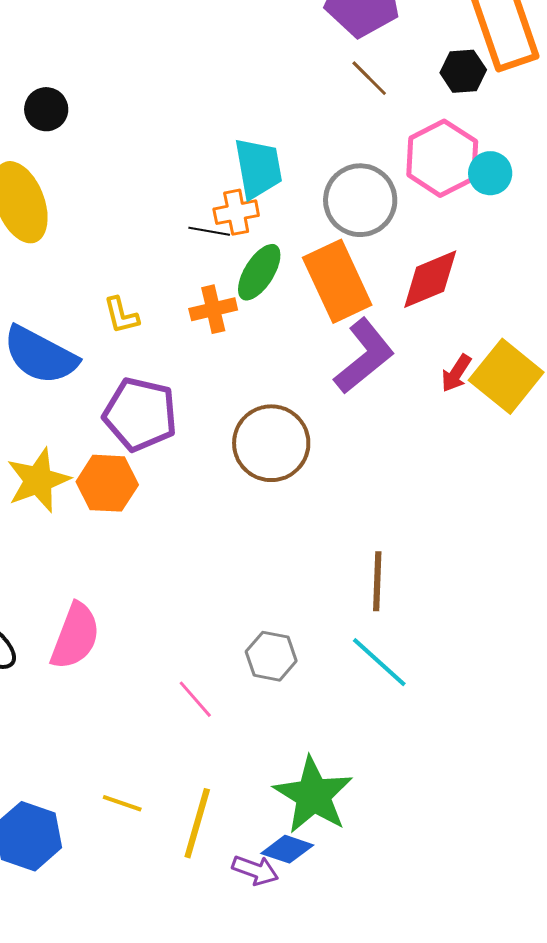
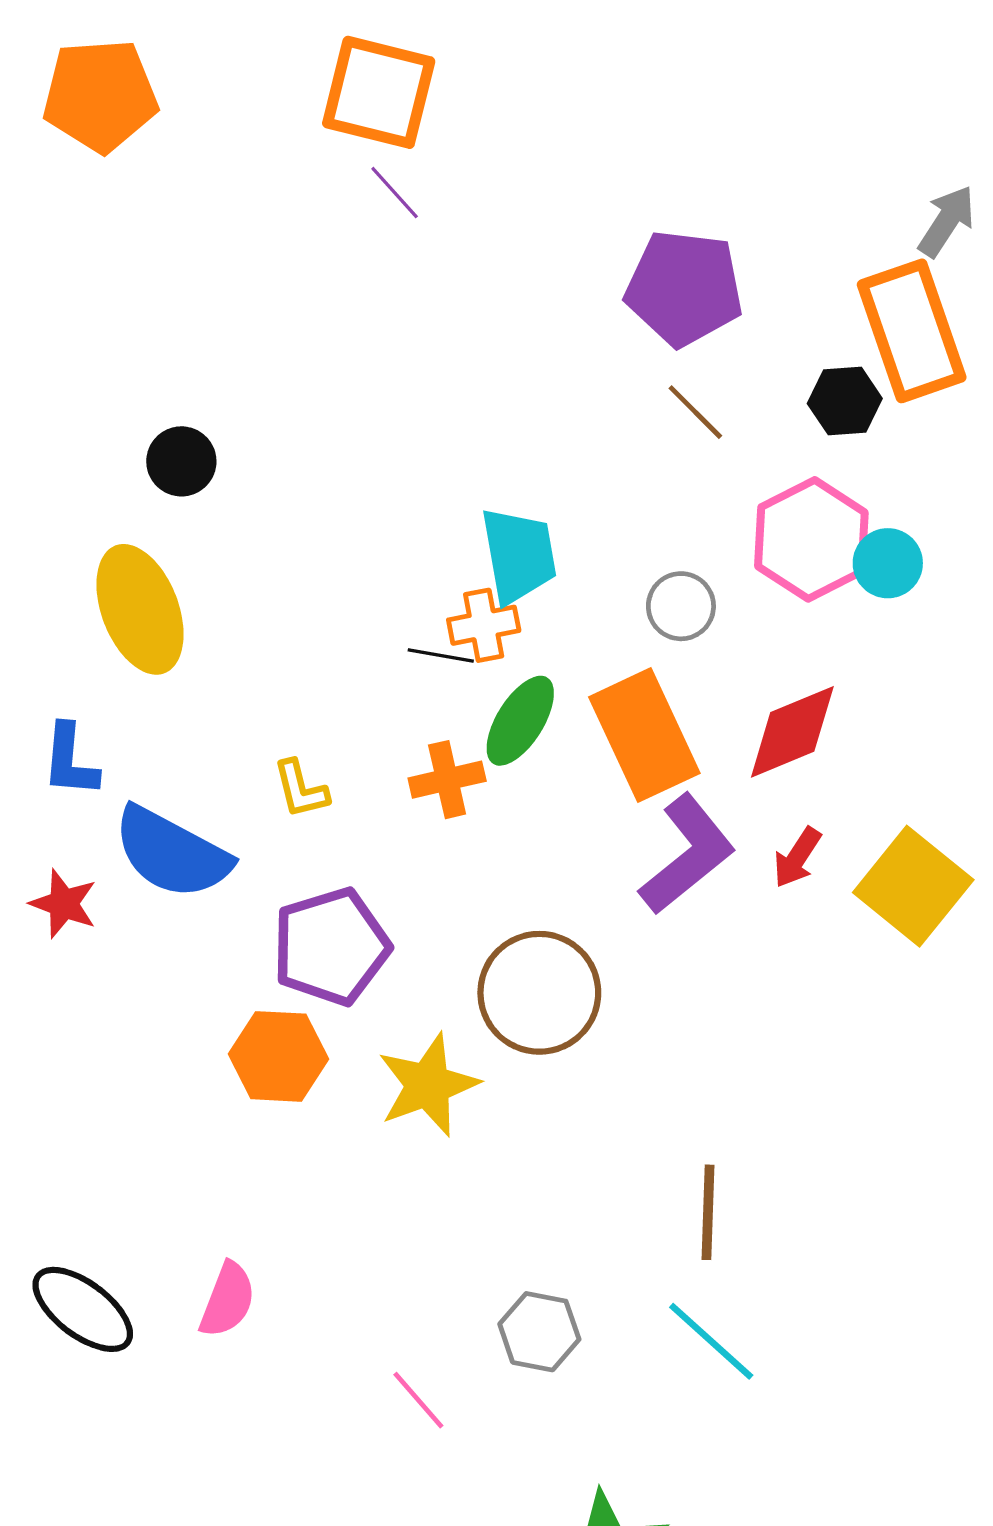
gray circle: (360, 200) -> (681, 606), size x0.6
red arrow: (456, 373) -> (797, 858), moved
purple pentagon: (140, 414) -> (331, 947), turned -30
yellow star: (38, 480) -> (428, 1085), moved
pink semicircle: (75, 636) -> (228, 1300), size x0.7

